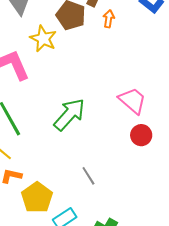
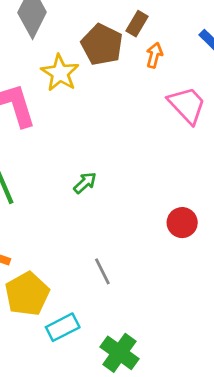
pink trapezoid: (132, 101) -> (187, 105), moved
green arrow: (69, 114) -> (85, 183), size x0.5

